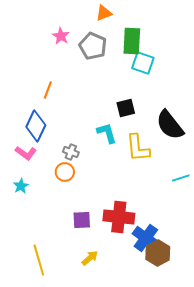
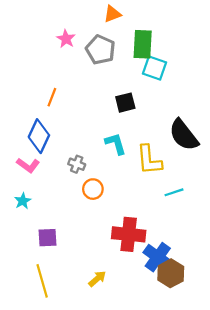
black square: (126, 108) -> (125, 103), moved
orange circle: (65, 172) -> (93, 189), moved
cyan line: (181, 178) -> (174, 192), moved
purple square: (82, 220) -> (48, 238), moved

